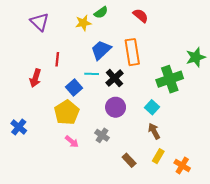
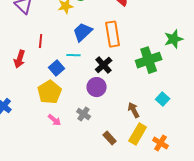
black cross: (115, 78) -> (104, 65), moved
cyan square: (152, 107) -> (163, 99), moved
yellow rectangle: (158, 156) -> (138, 134), size x1.5

